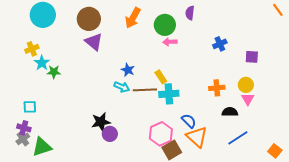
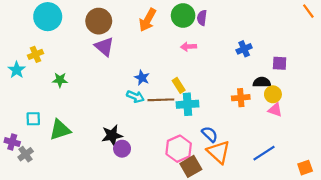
purple semicircle: (190, 13) -> (202, 18), moved
green circle: (165, 25) -> (183, 16), moved
cyan star: (42, 63) -> (17, 70), moved
pink triangle: (248, 99) -> (275, 110), turned -40
black semicircle: (230, 112) -> (262, 82), moved
purple cross: (24, 128) -> (12, 142), moved
green triangle: (42, 147) -> (60, 130), moved
orange square: (275, 151) -> (305, 168), turned 32

